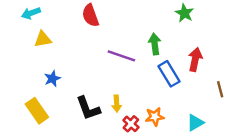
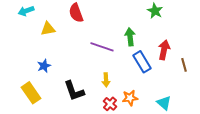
yellow triangle: (43, 39) -> (48, 29), moved
brown line: (220, 89) -> (184, 65), moved
yellow arrow: (117, 104) -> (106, 80), moved
cyan triangle: (195, 123) -> (164, 103), turned -49

